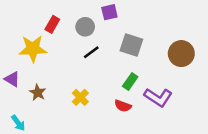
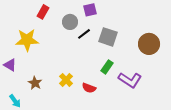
red rectangle: (52, 24) -> (43, 12), moved
black line: (91, 52) -> (84, 34), moved
brown star: (38, 92) -> (35, 83), moved
red semicircle: (123, 106) -> (89, 88), moved

